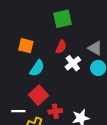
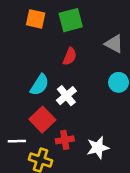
orange square: (26, 46) -> (36, 19), moved
gray triangle: (95, 48) -> (114, 44), moved
white cross: (73, 63) -> (66, 96), moved

